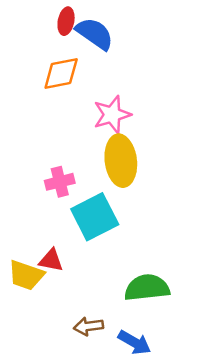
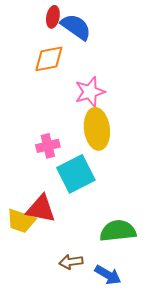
red triangle: (51, 260) -> (41, 209), size x1.5

